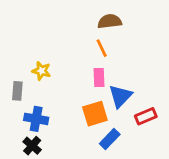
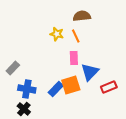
yellow star: (41, 71) -> (57, 34), moved
gray rectangle: (17, 91) -> (13, 68), turned 40
blue rectangle: (110, 139) -> (56, 89), moved

